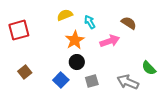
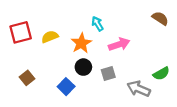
yellow semicircle: (65, 15) -> (50, 37), moved
brown semicircle: (129, 23) -> (160, 18), moved
green semicircle: (149, 68) -> (161, 74), turned -77
gray square: (92, 81) -> (108, 74), moved

